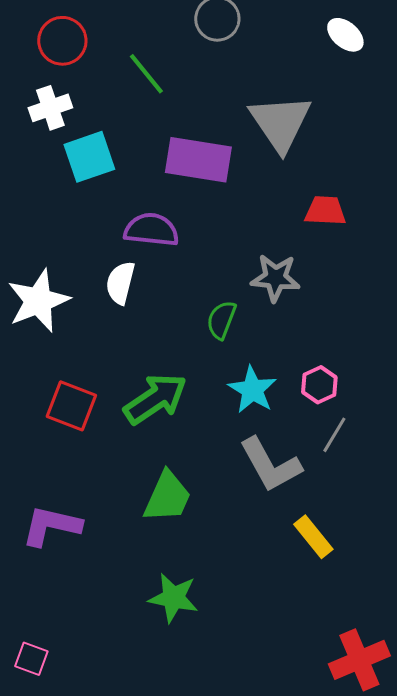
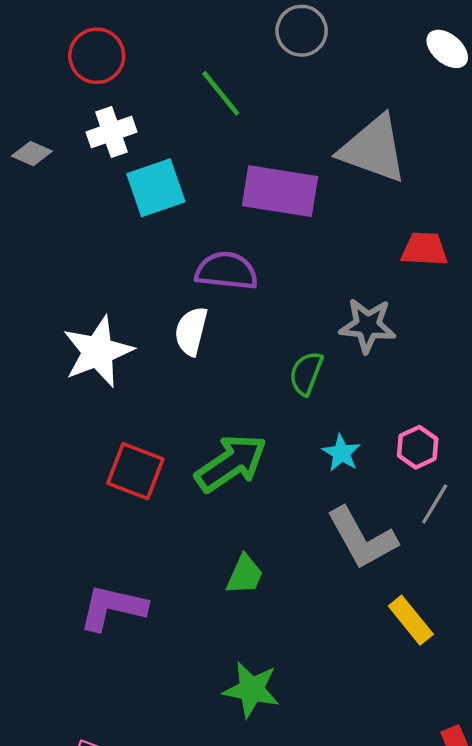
red circle: (62, 41) -> (97, 56), moved
gray triangle: (280, 123) -> (373, 149), turned -36
cyan star: (252, 390) -> (341, 453), size x0.7
green trapezoid: (167, 497) -> (245, 575), size x0.7

